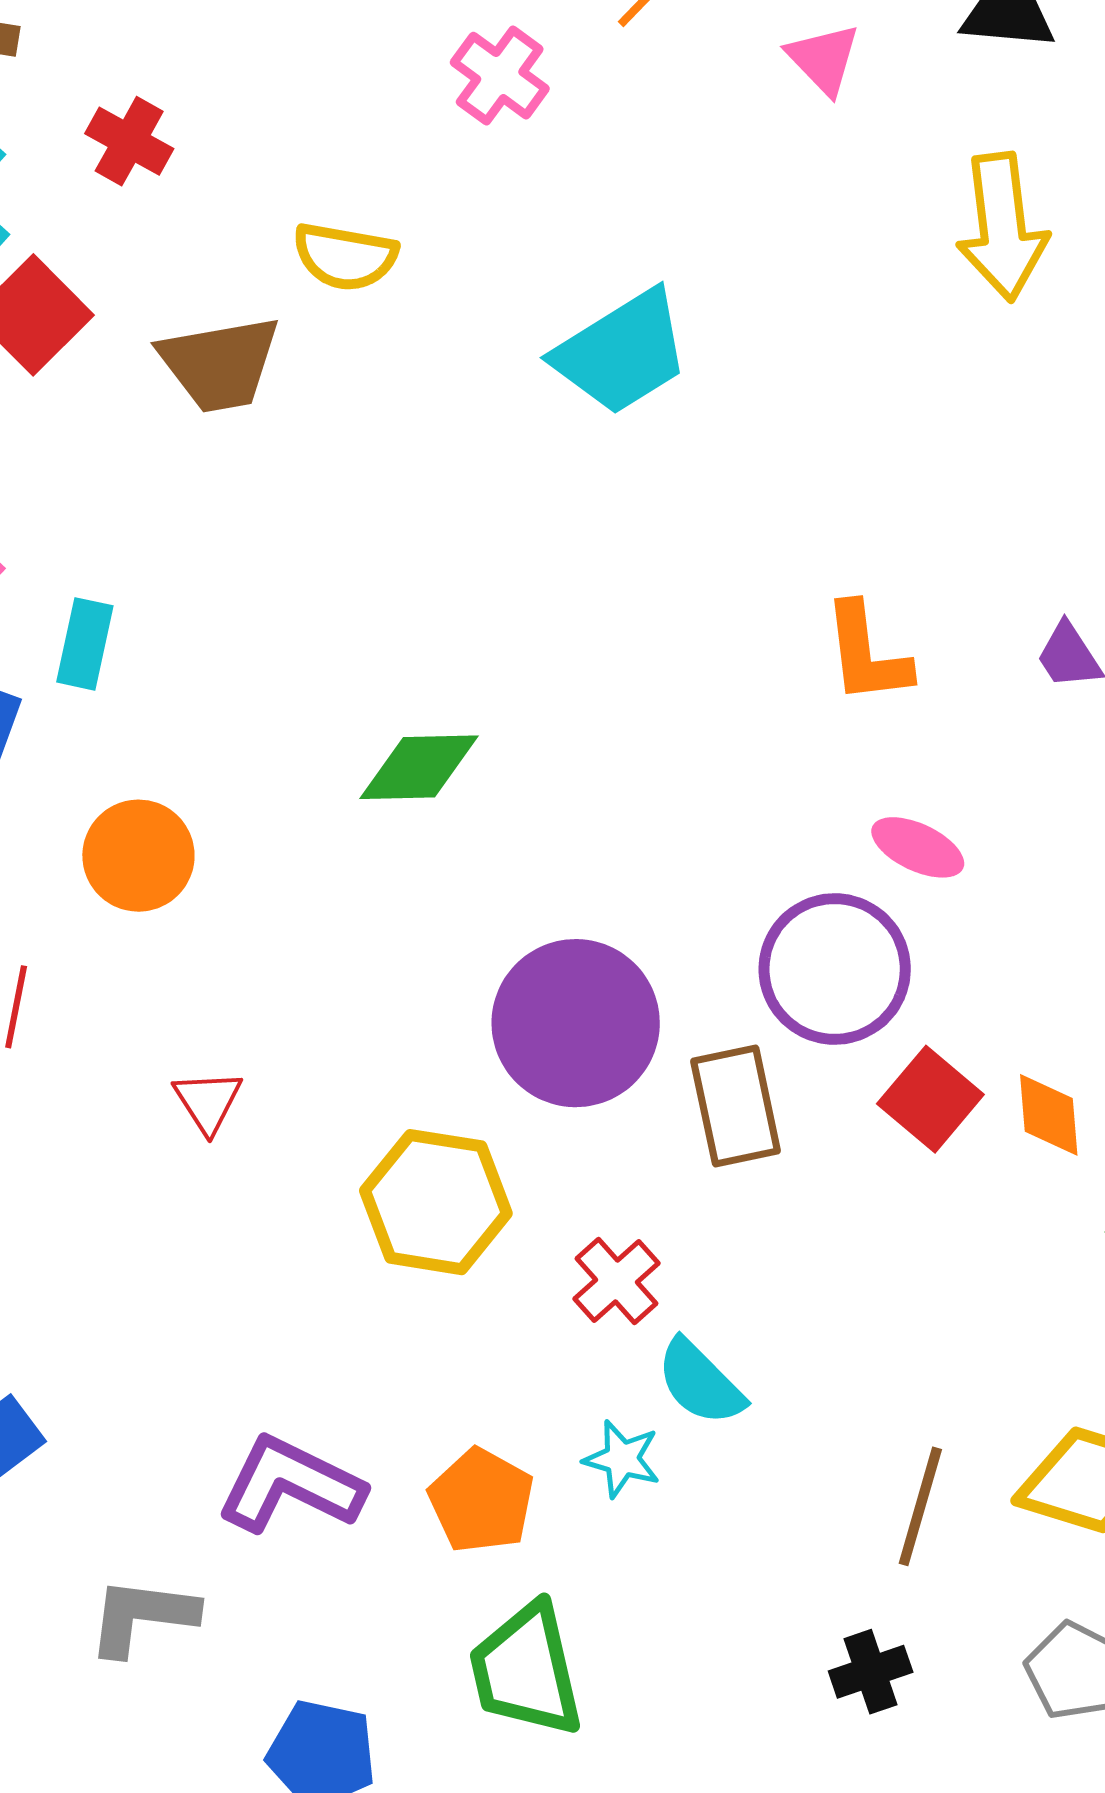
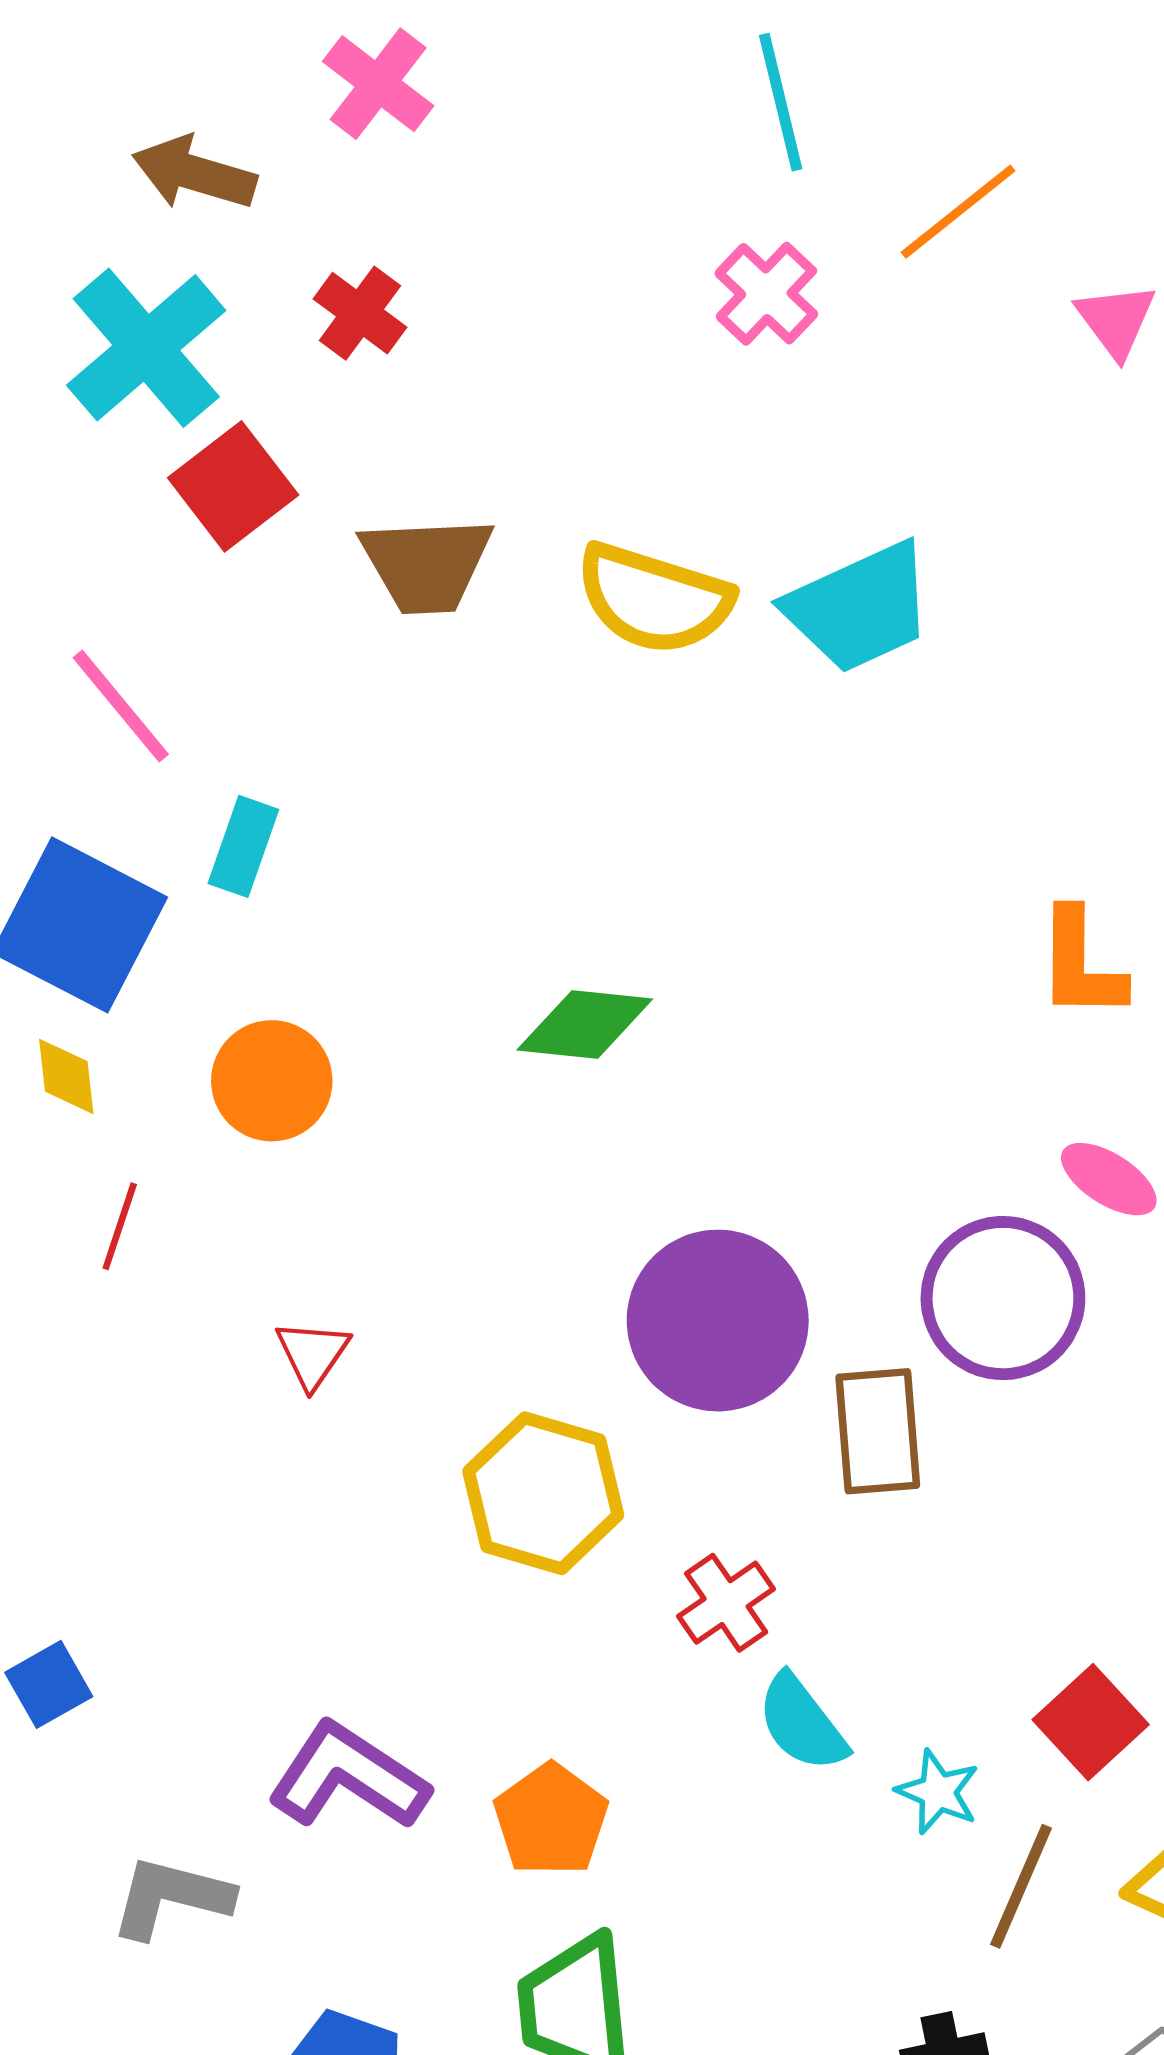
yellow semicircle: (345, 257) -> (654, 599), moved, size x1.4
red square: (930, 1099) -> (1091, 1722), moved
cyan star: (622, 1459) -> (938, 1792), moved

